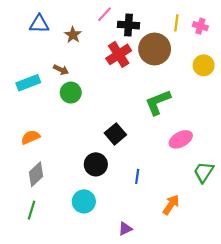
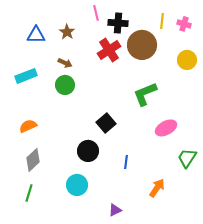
pink line: (105, 14) -> (96, 13), turned -56
blue triangle: (39, 24) -> (36, 35), moved
brown arrow: (61, 70) -> (65, 63), moved

